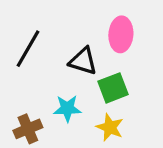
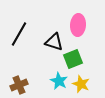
cyan star: (67, 108) -> (59, 81), moved, turned 30
yellow star: (110, 127) -> (81, 84), moved

